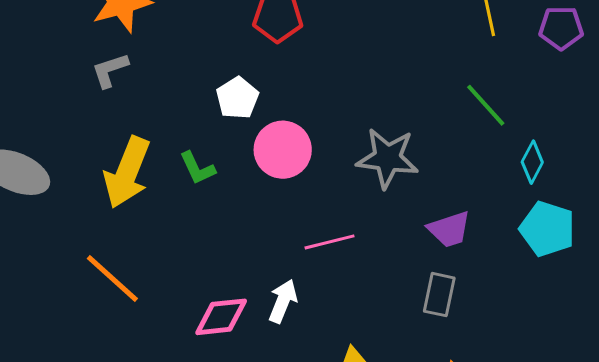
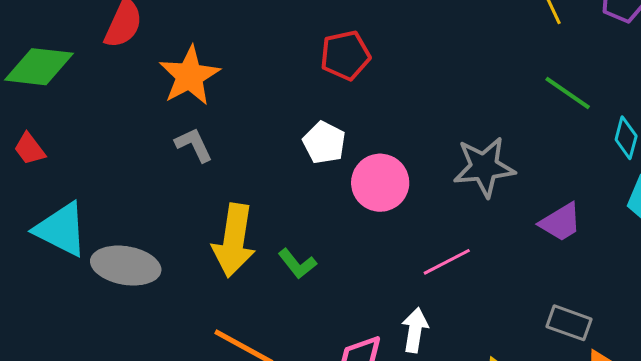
gray L-shape: (110, 70) -> (194, 145), turned 96
green L-shape: (197, 168) -> (297, 264), moved
gray rectangle: (439, 295) -> (569, 323), moved, turned -69

